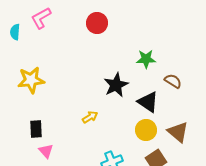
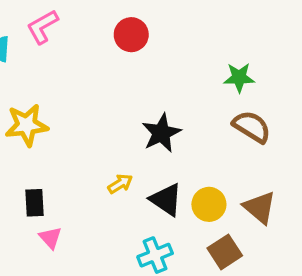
green star: (146, 59) -> (239, 77), moved
brown semicircle: (173, 81) -> (252, 127), size x1.4
black triangle: (148, 102) -> (166, 200), moved

